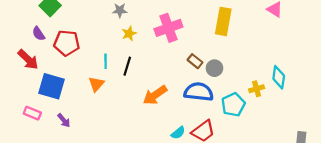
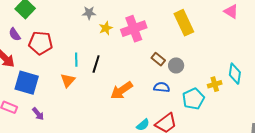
yellow rectangle: (223, 21) -> (184, 23), turned -35
yellow star: (129, 33) -> (106, 28), moved
blue semicircle: (199, 92) -> (162, 87), size x0.6

